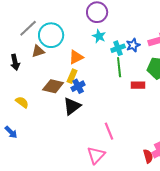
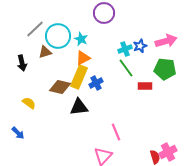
cyan star: (99, 36) -> (81, 39), moved
green line: (119, 67) -> (126, 68), turned -30
yellow rectangle: (72, 76) -> (79, 77), size x1.6
blue cross: (78, 86) -> (96, 83), moved
black triangle: (72, 106) -> (79, 107), turned 30

